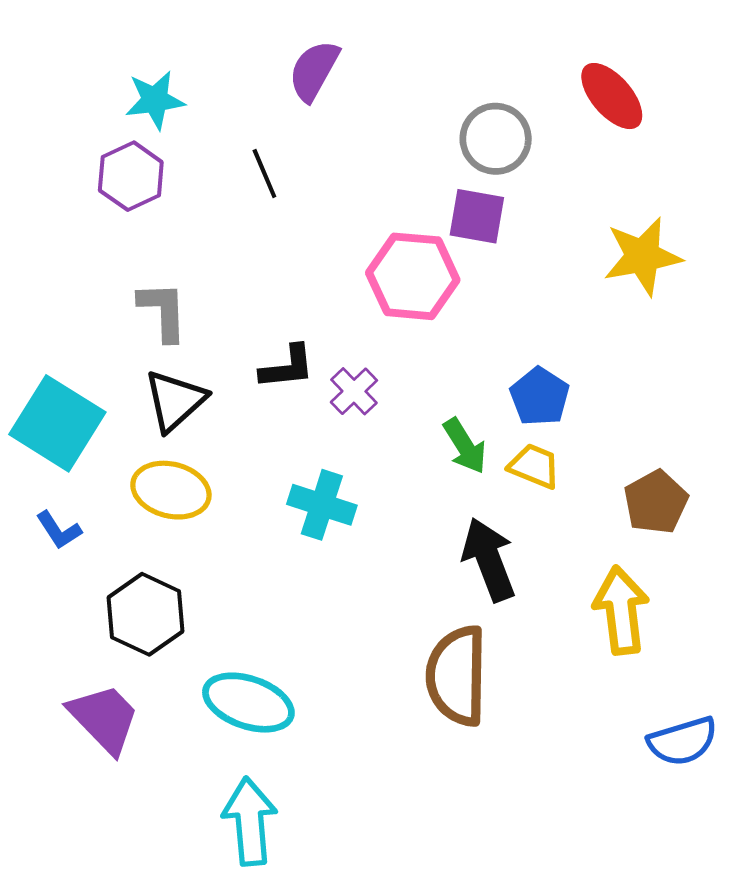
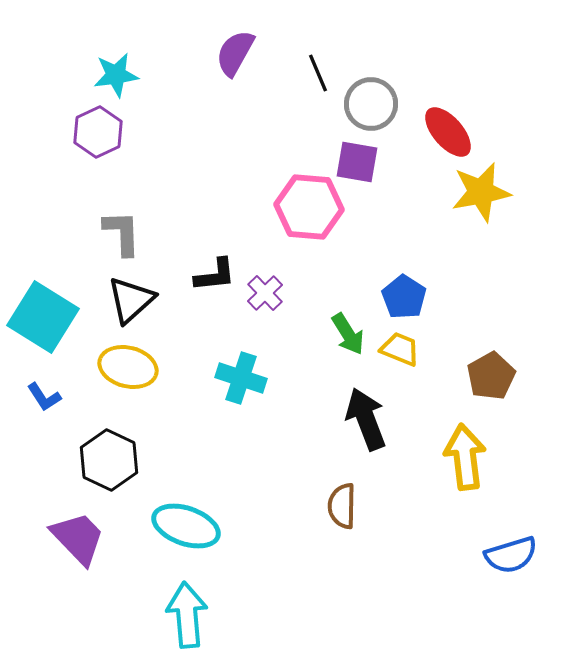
red ellipse: (612, 96) -> (448, 132), moved
black line: (264, 173) -> (318, 73), moved
brown semicircle: (457, 676) -> (342, 506), size x0.6

